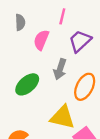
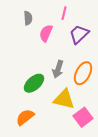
gray arrow: (60, 69) -> (58, 69), moved
green ellipse: (27, 84) -> (34, 83), moved

